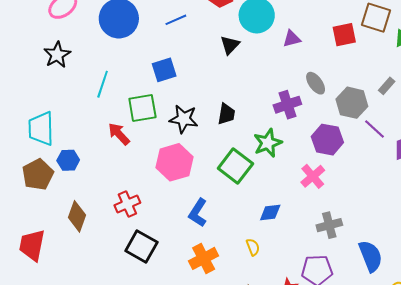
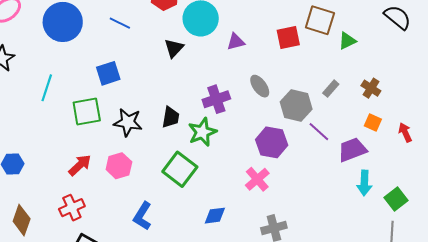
blue line: (176, 20) -> (120, 23), turned 50
purple cross: (287, 105) -> (216, 99), moved
red arrow: (119, 134) -> (80, 165), moved, turned 90
green star: (268, 143) -> (202, 132), moved
pink hexagon: (175, 162) -> (119, 166), size x0.7

